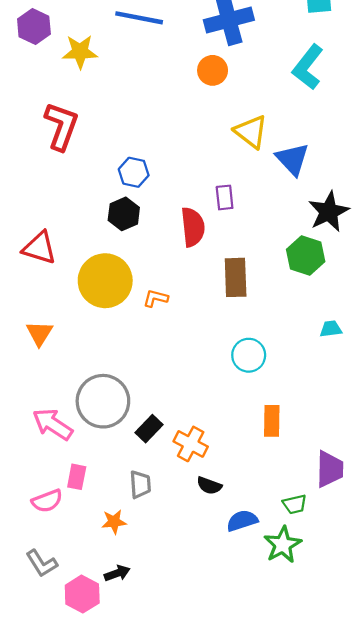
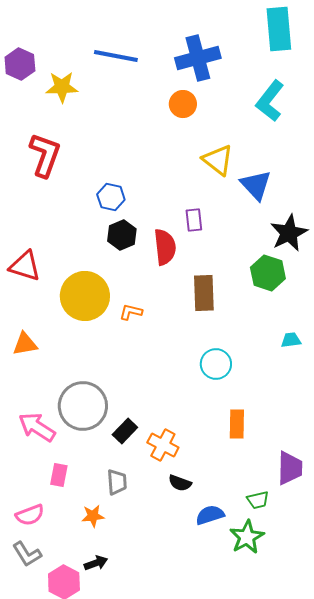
black hexagon: (124, 214) -> (122, 235), moved
orange triangle: (39, 333) -> (25, 344), turned 48
pink semicircle: (47, 501) -> (30, 515), moved

